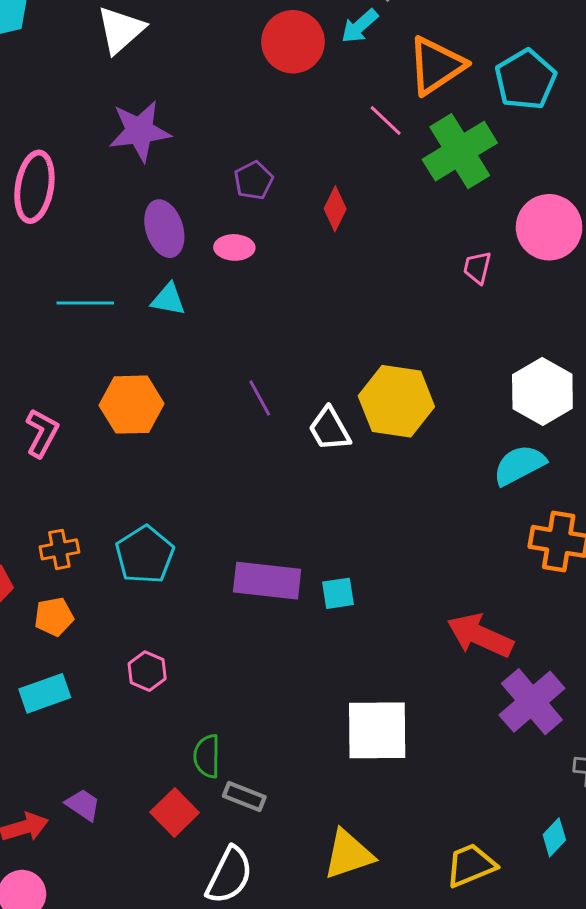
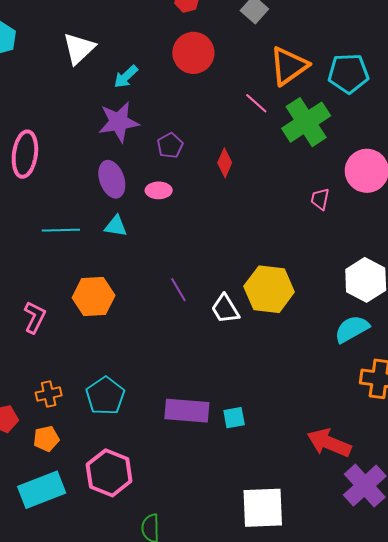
cyan arrow: (360, 26) -> (126, 77), moved
cyan pentagon: (525, 80) -> (348, 73), turned 30
purple star: (140, 131) -> (119, 122), moved
pink hexagon: (147, 671) -> (109, 473), size x1.8
cyan rectangle: (45, 693) -> (42, 490), size x1.4

